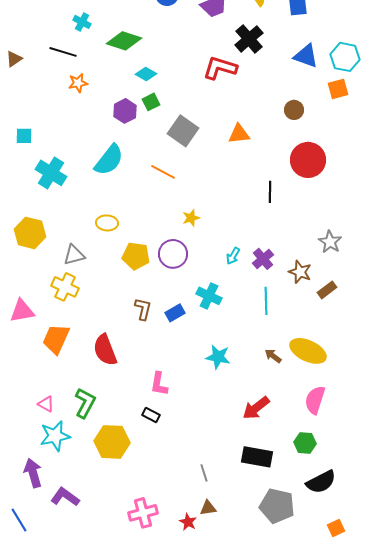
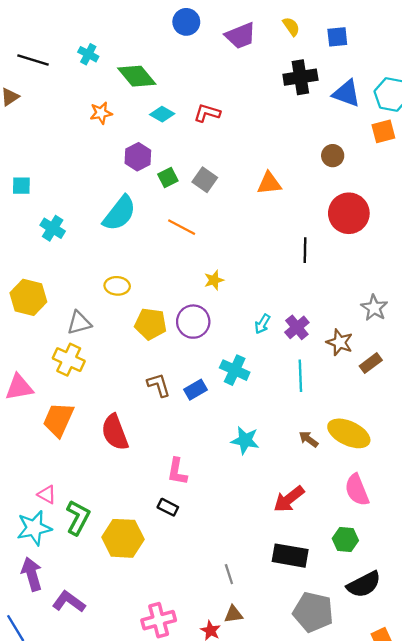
black cross: (249, 39) -> (300, 77), moved, turned 32
green diamond: (124, 41) -> (137, 76), turned 32
black line: (63, 52) -> (33, 60), moved
red L-shape: (220, 68) -> (207, 113), moved, size x0.7
orange star: (78, 83) -> (101, 113), moved
green square: (151, 102) -> (168, 178), moved
gray square: (183, 131) -> (205, 180), size x0.7
cyan cross: (51, 173) -> (53, 228), size x0.7
brown L-shape: (143, 309) -> (159, 385), turned -30
pink semicircle: (315, 400) -> (357, 490), turned -40
green L-shape: (85, 403) -> (78, 518), moved
cyan star: (55, 436) -> (34, 528), moved

